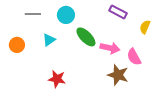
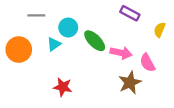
cyan circle: (66, 15) -> (68, 28), moved
orange circle: (17, 45) -> (19, 50), size x1.5
brown star: (118, 75) -> (130, 83), turned 30

